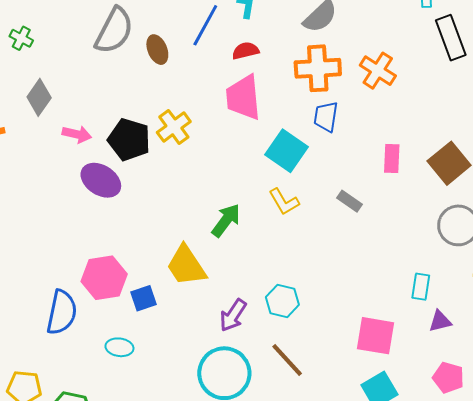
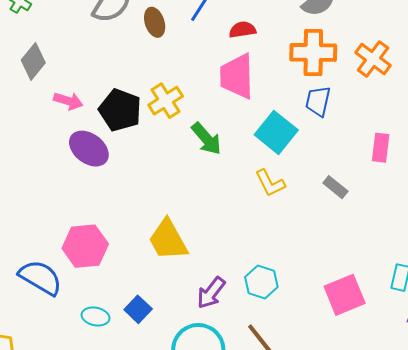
green arrow: (226, 220) -> (206, 139), moved, turned 99
blue square: (144, 298) -> (138, 309), moved, turned -32
blue semicircle: (62, 312) -> (40, 278), turned -75
pink square: (375, 336) -> (345, 295), moved, turned -36

